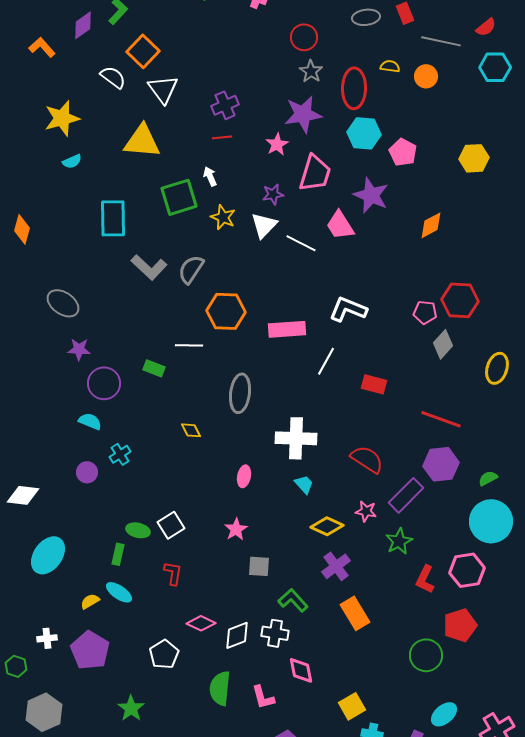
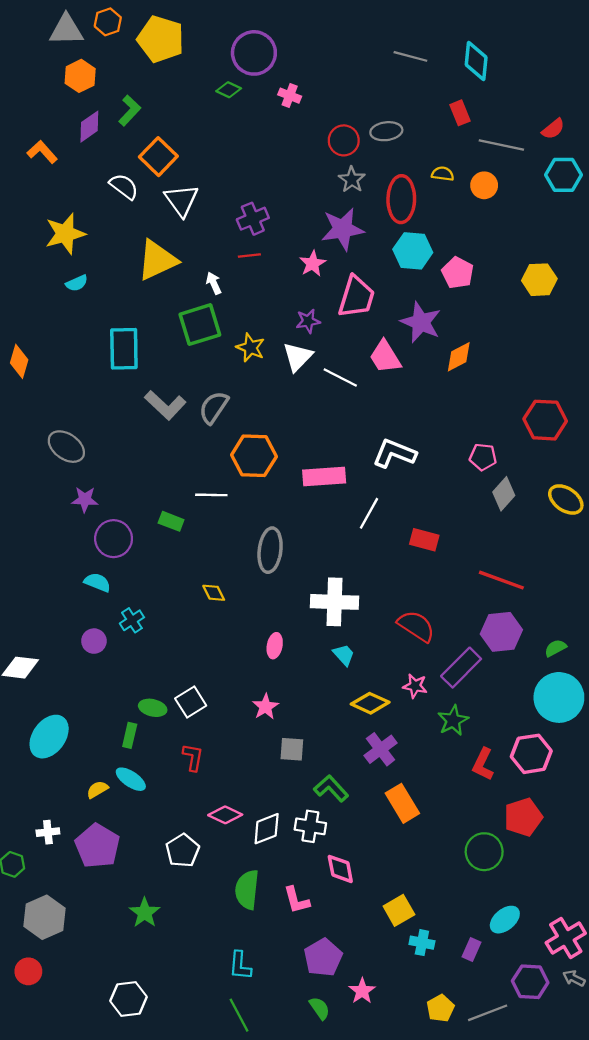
gray ellipse: (366, 17) -> (386, 131), moved
yellow triangle: (142, 141) -> (157, 260), turned -30
white arrow: (210, 176) -> (214, 283), moved
orange diamond: (431, 225) -> (459, 357), moved
red hexagon: (460, 300) -> (545, 420), moved
yellow ellipse: (497, 368) -> (566, 499), moved, turned -72

